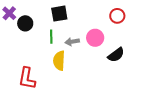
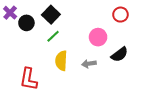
black square: (59, 14) -> (51, 15), moved, turned -36
green line: (51, 37) -> (53, 36), turned 48
gray arrow: (72, 42) -> (89, 64), moved

